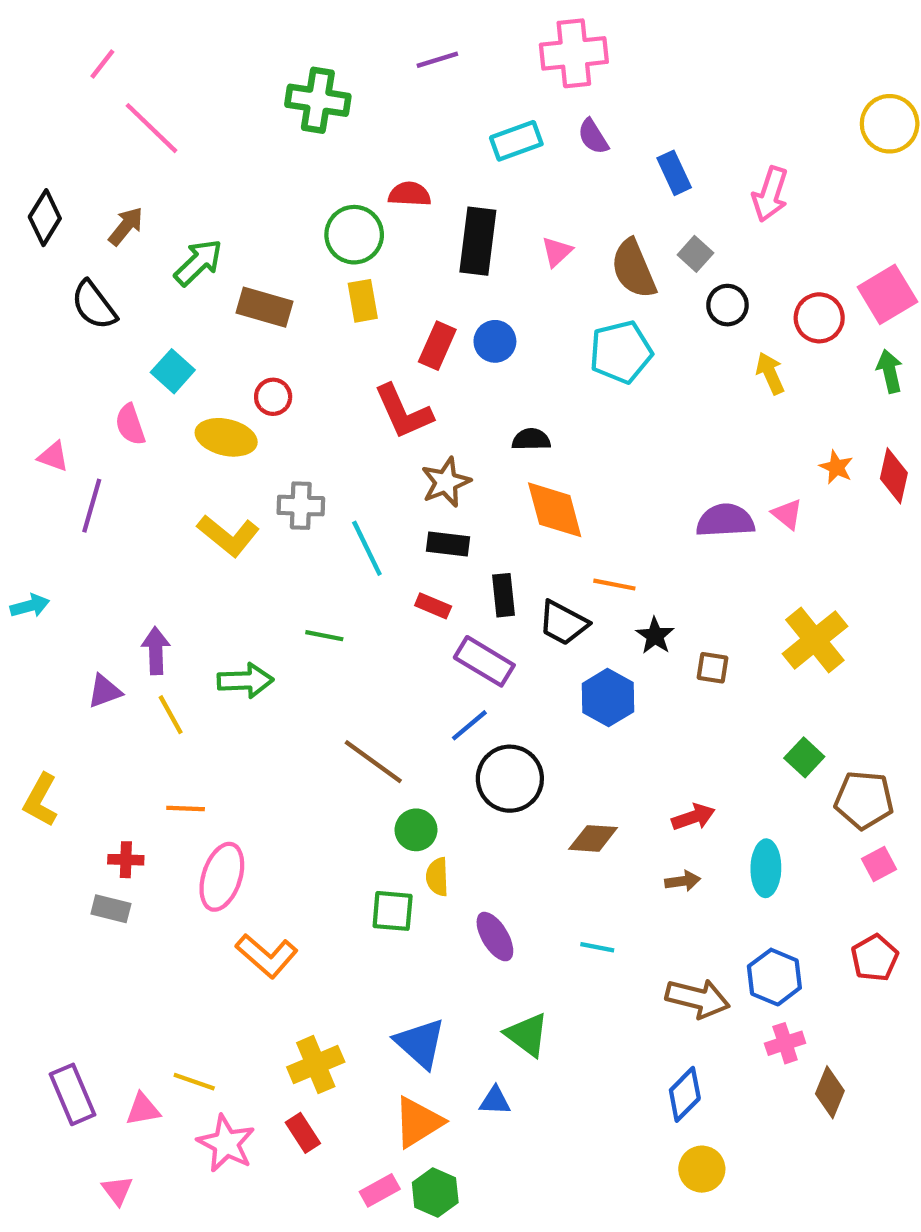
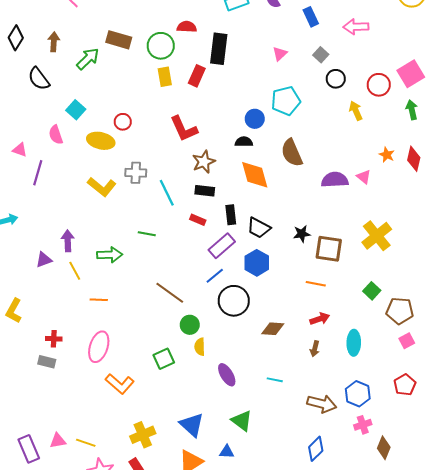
pink arrow: (770, 194) -> (356, 27), turned 70
brown arrow: (126, 226) -> (54, 42), turned -36
pink triangle: (557, 252) -> (280, 54), moved
brown semicircle: (634, 269) -> (292, 153), moved
brown rectangle: (265, 307) -> (119, 40), moved
blue circle: (495, 341) -> (255, 119), moved
red rectangle: (437, 346) -> (197, 76), moved
orange line: (614, 585) -> (316, 284), moved
black star: (655, 636) -> (302, 234), turned 30
purple rectangle: (484, 661) -> (222, 246), turned -72
brown square: (713, 668) -> (329, 249), size x1.8
blue hexagon: (608, 698) -> (257, 263), moved
orange line: (186, 809) -> (99, 300), moved
brown arrow: (683, 881) -> (315, 349), turned 112
green square: (393, 911) -> (164, 359), moved, turned -30
pink triangle: (143, 1109) -> (58, 441), moved

